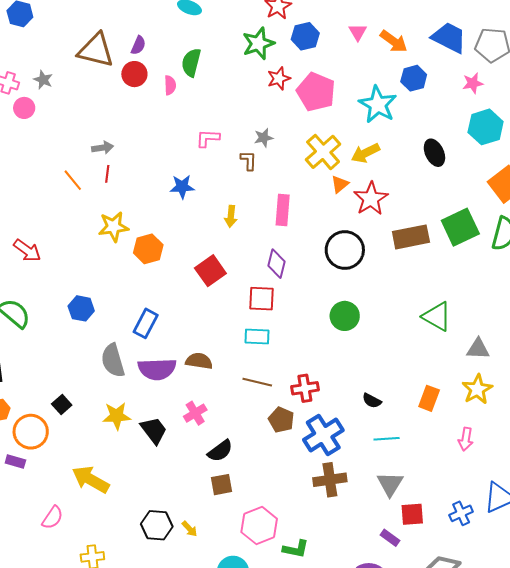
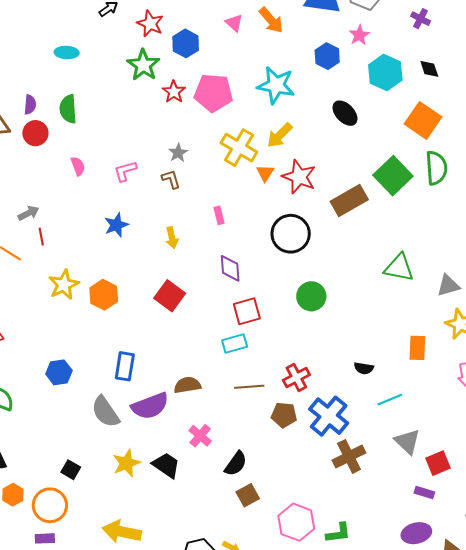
orange arrow: (394, 41) -> (271, 20), turned 32
green semicircle: (191, 62) -> (68, 109), moved
blue hexagon: (414, 78) -> (327, 56), moved
pink semicircle: (170, 85) -> (78, 166), moved
pink rectangle: (283, 210) -> (219, 215), size x0.6
red square: (261, 299) -> (247, 311), moved

